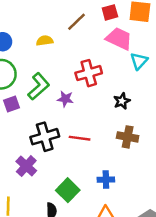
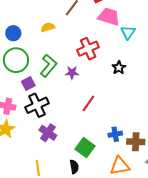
black cross: (45, 137) -> (37, 105), moved
brown cross: (128, 137) -> (136, 142), moved
red line: (80, 138) -> (88, 103), turned -54

